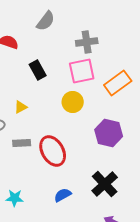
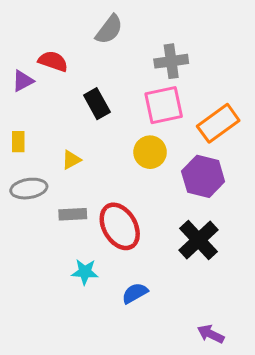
purple hexagon: (109, 133) -> (203, 176), moved
black cross: (105, 184) -> (199, 240), moved
cyan star: (15, 198) -> (85, 272), moved

